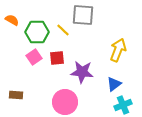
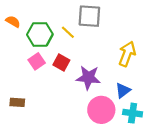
red square: (57, 58) -> (61, 62), turned 35
pink circle: (65, 102) -> (101, 110), moved
cyan cross: (123, 105) -> (133, 113), turned 30

